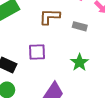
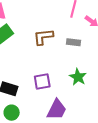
purple square: (37, 52) -> (42, 82), moved

